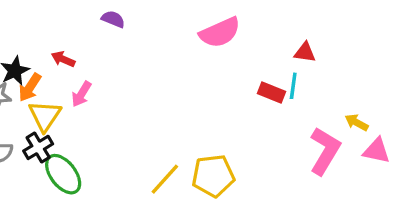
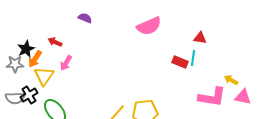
black cross: (38, 147) -> (29, 95), moved
pink L-shape: (325, 151) -> (212, 97), turned 68

